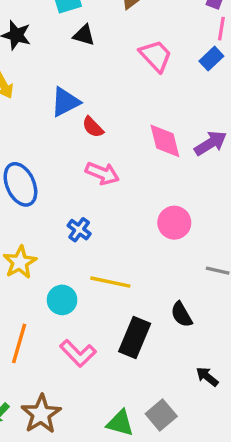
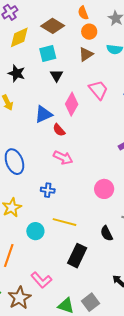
black triangle: (84, 35) -> (57, 75), turned 40
pink diamond: (165, 141) -> (72, 104), moved, turned 40
blue cross: (79, 230) -> (48, 190), turned -32
black semicircle: (182, 314) -> (107, 233), moved
pink L-shape: (78, 353) -> (41, 280), moved

